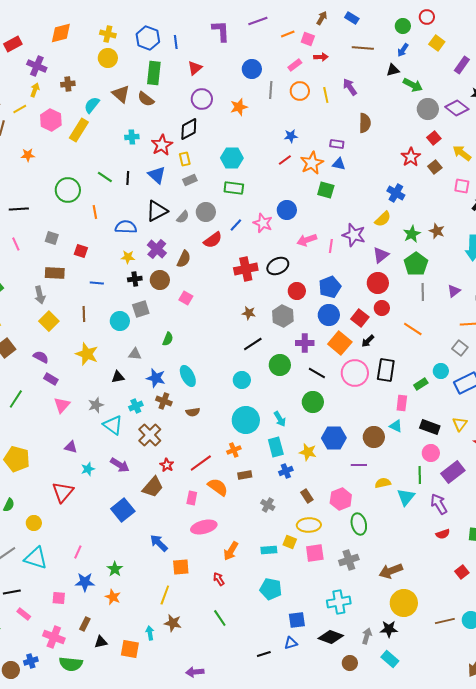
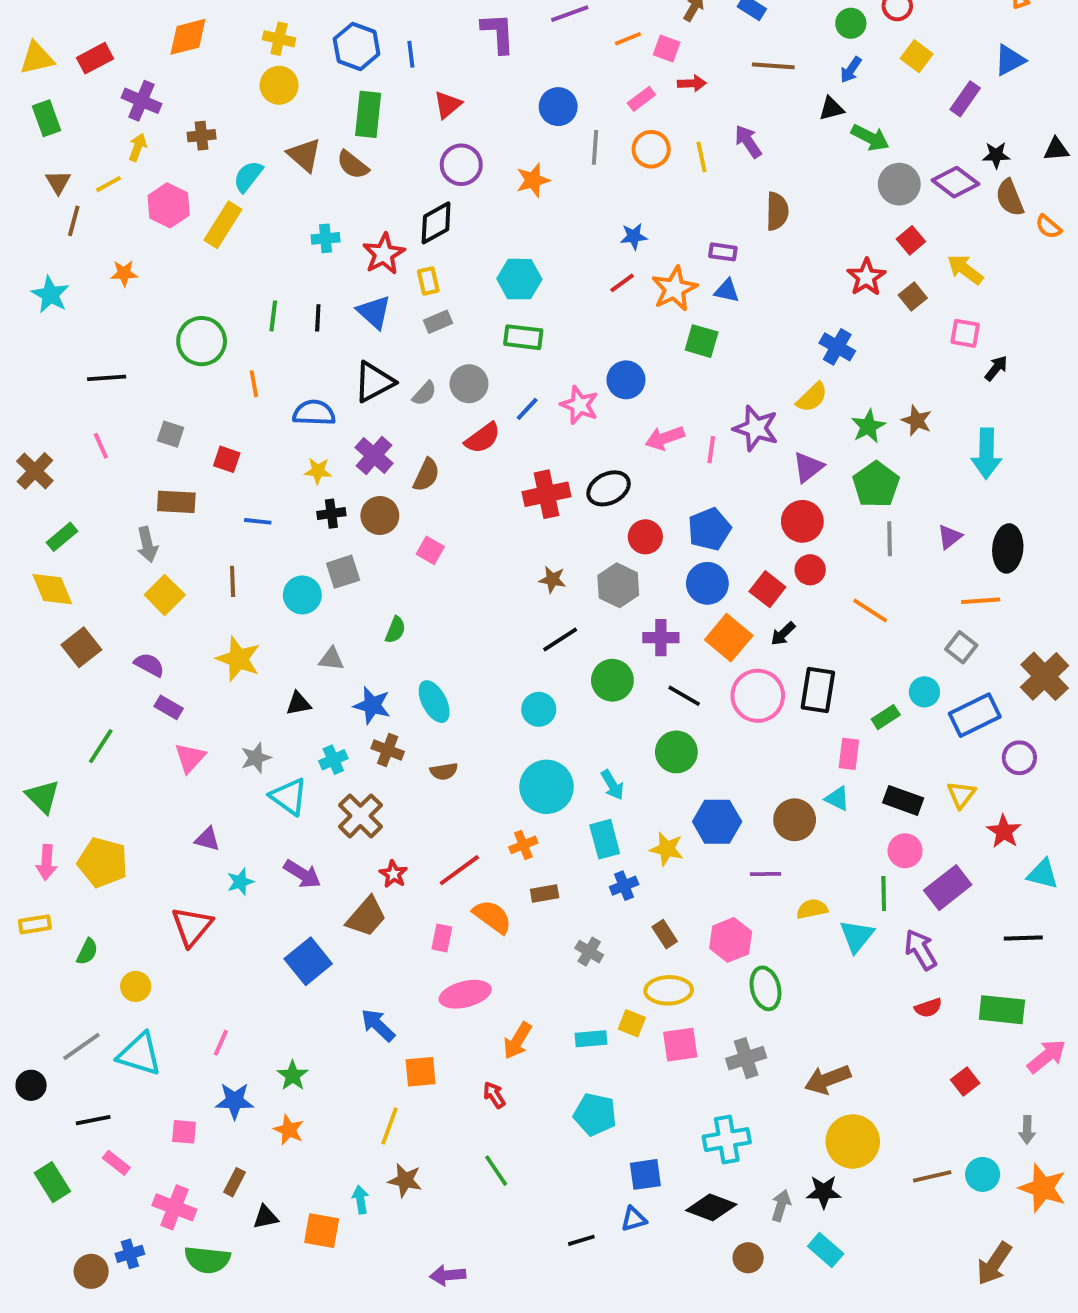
green line: (105, 177) -> (273, 316), turned 63

